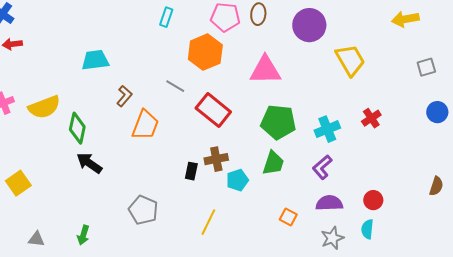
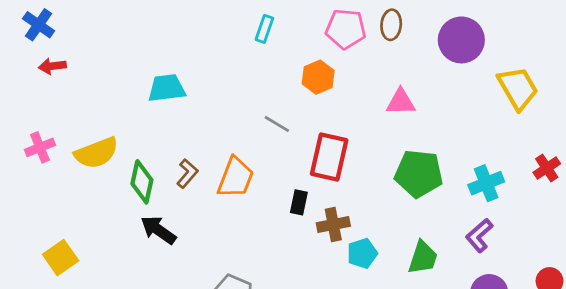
orange hexagon: (205, 52) -> (318, 77), size x0.7
pink triangle: (265, 70) -> (401, 102), size x0.7
brown L-shape: (124, 96) -> (187, 174), moved
red rectangle: (213, 110) -> (329, 157), turned 64
green trapezoid: (273, 163) -> (423, 258), moved
black rectangle: (191, 171) -> (299, 202), moved

